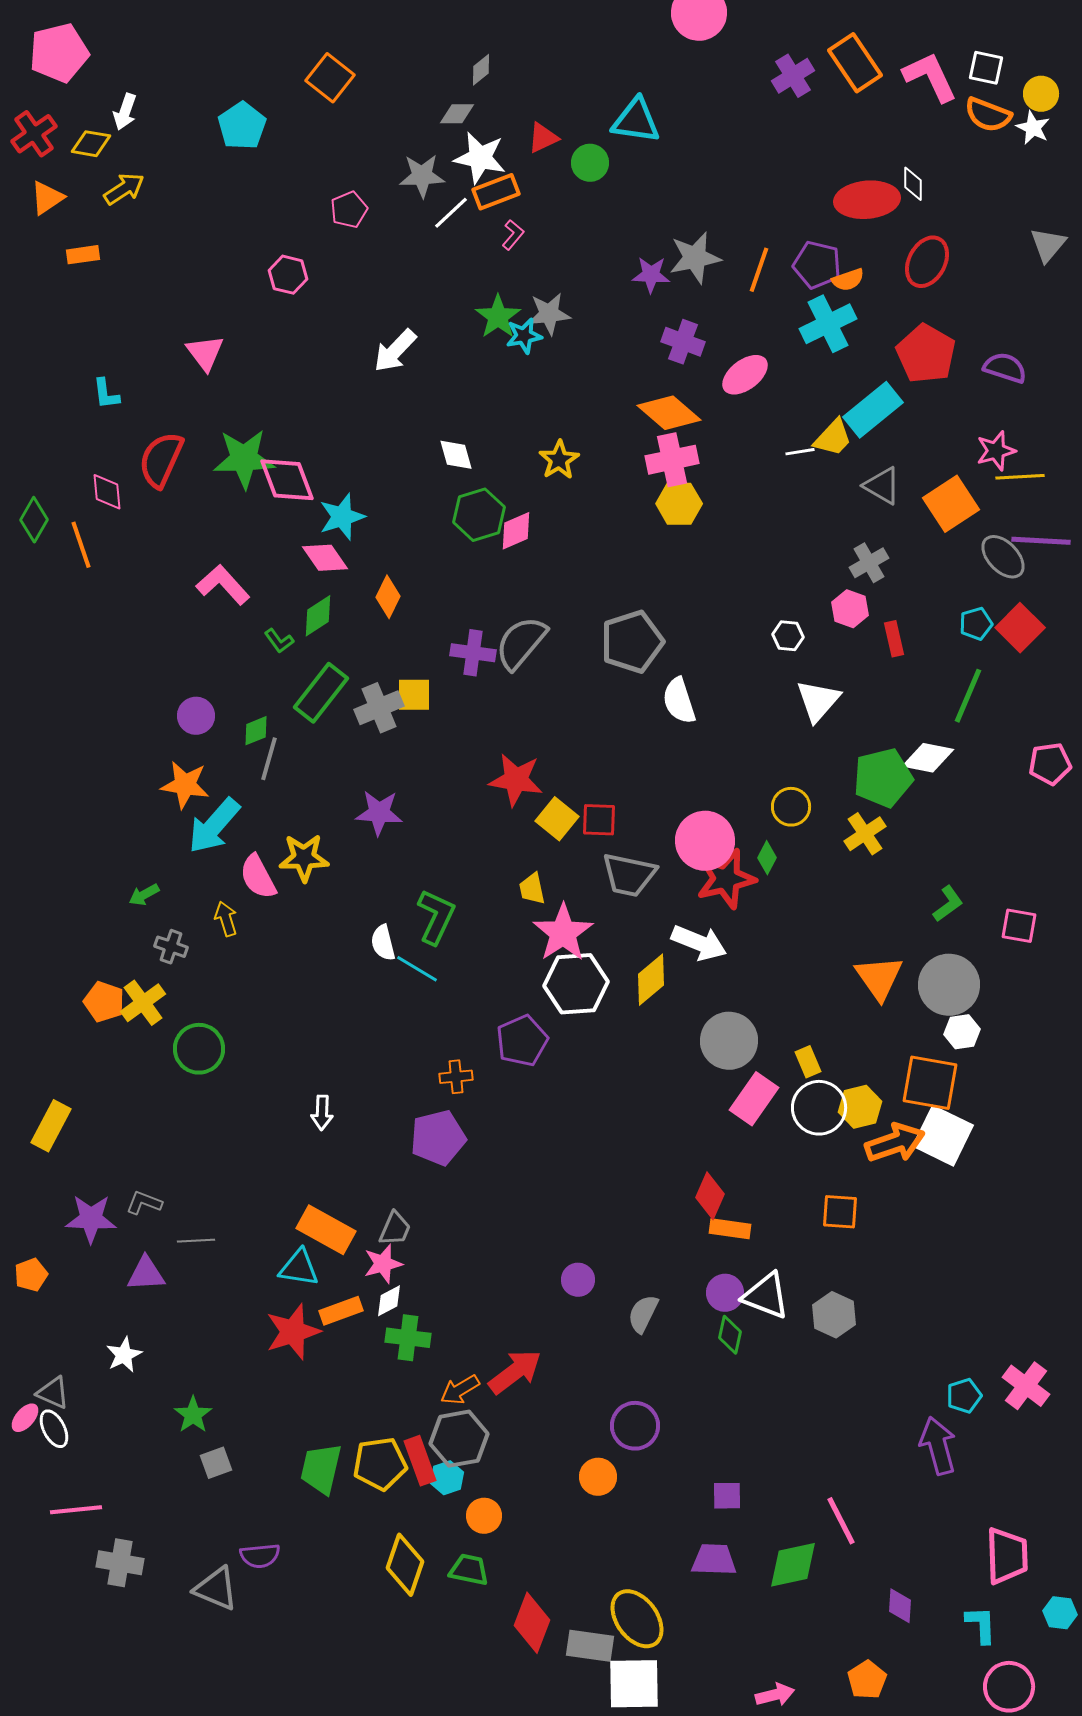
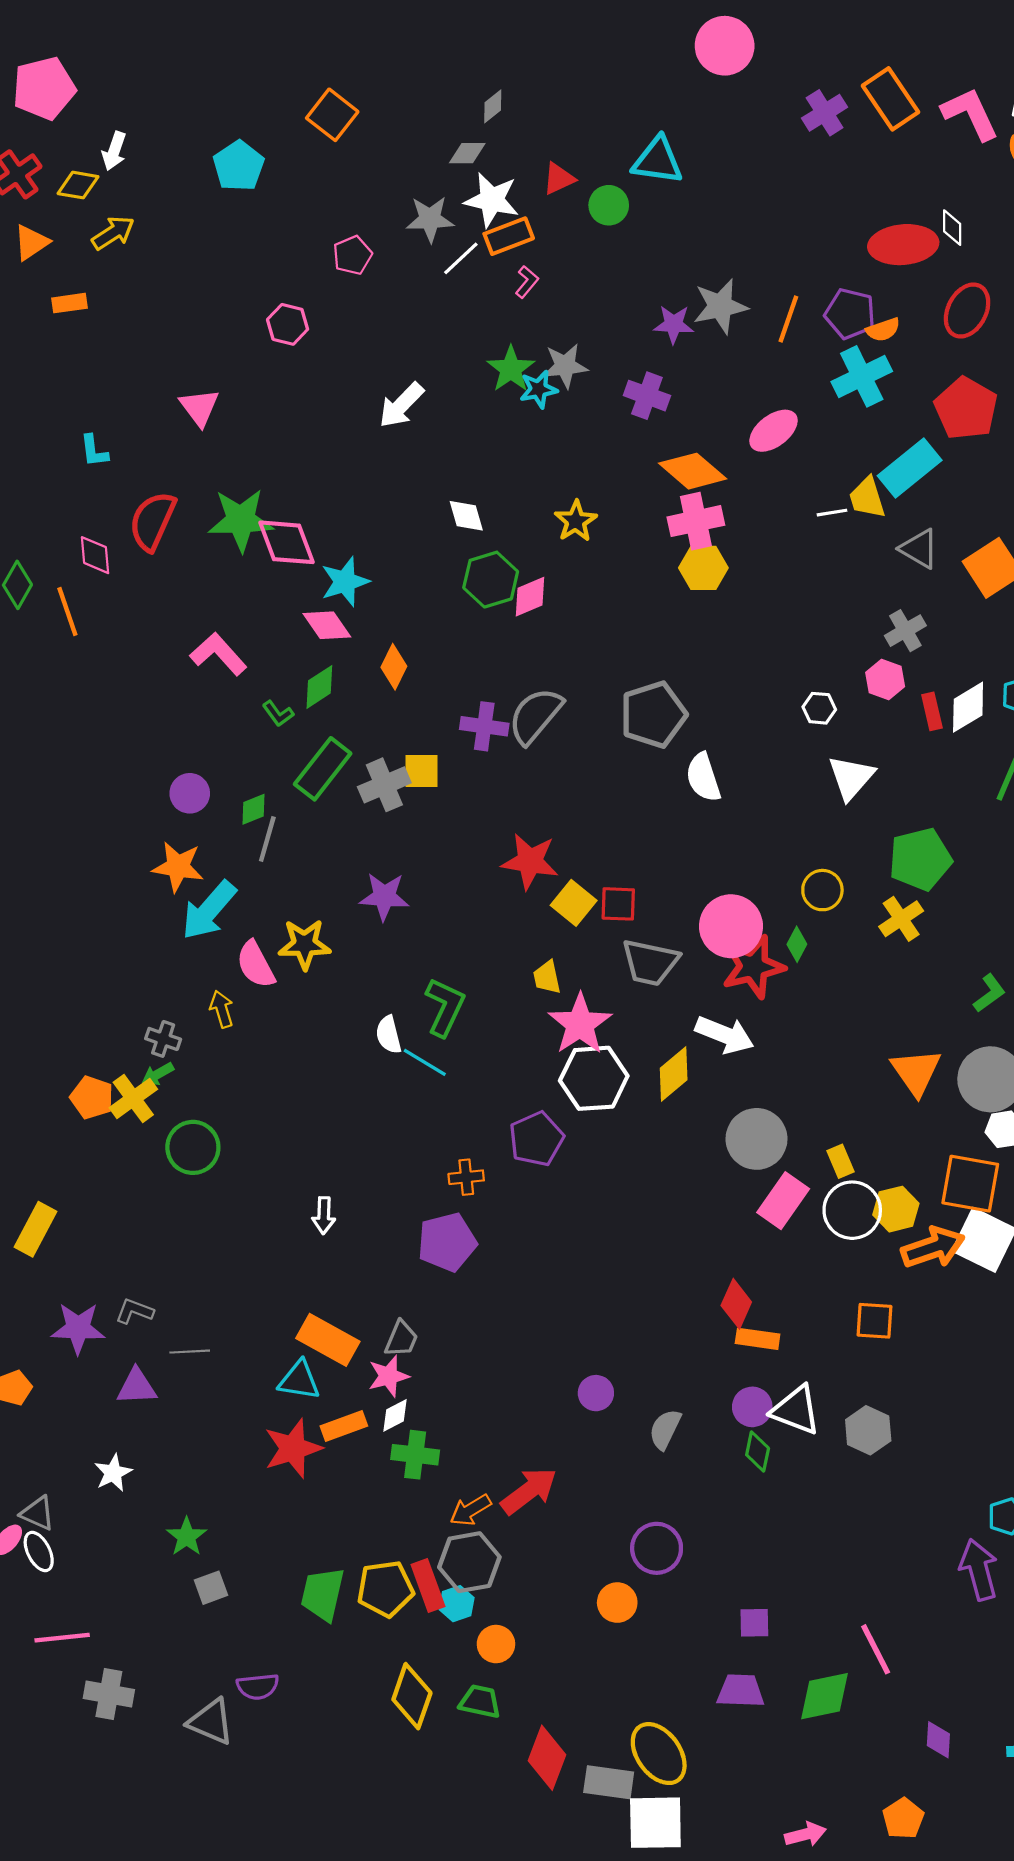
purple cross: (683, 342) -> (647, 396), moved
yellow trapezoid: (833, 438) -> (867, 498), turned 120
white diamond: (928, 758) -> (968, 707), moved, turned -42
green arrow: (144, 895) -> (158, 1074), moved

